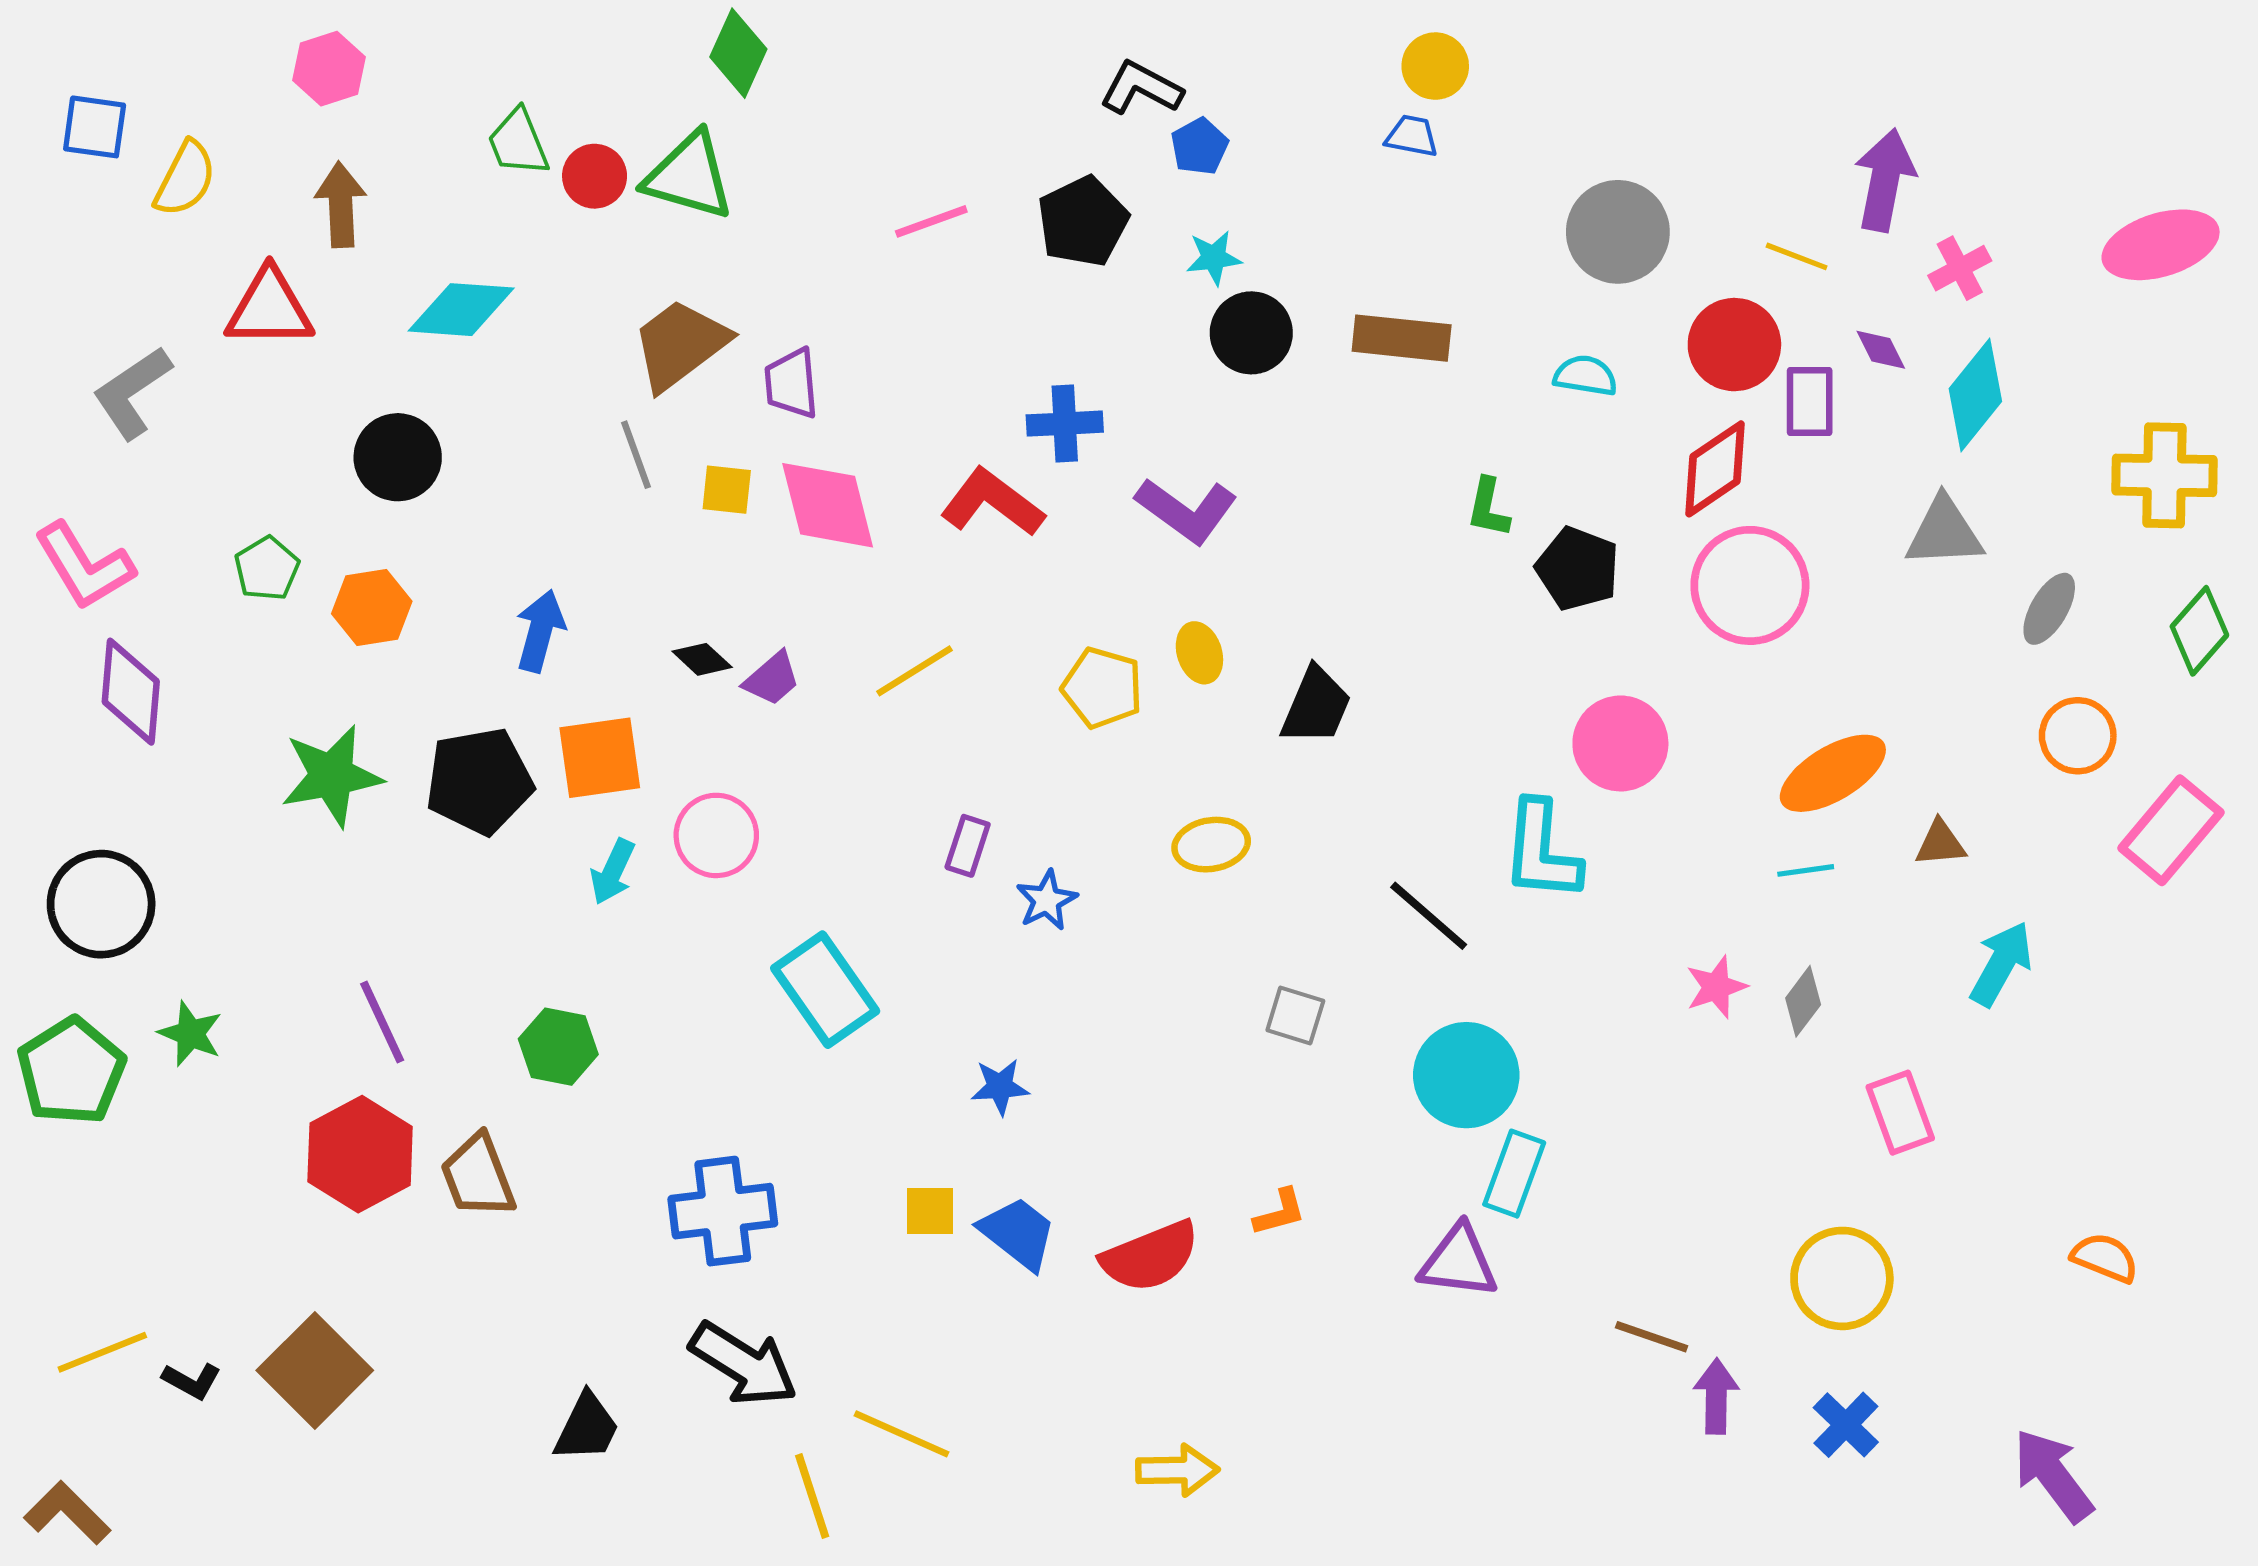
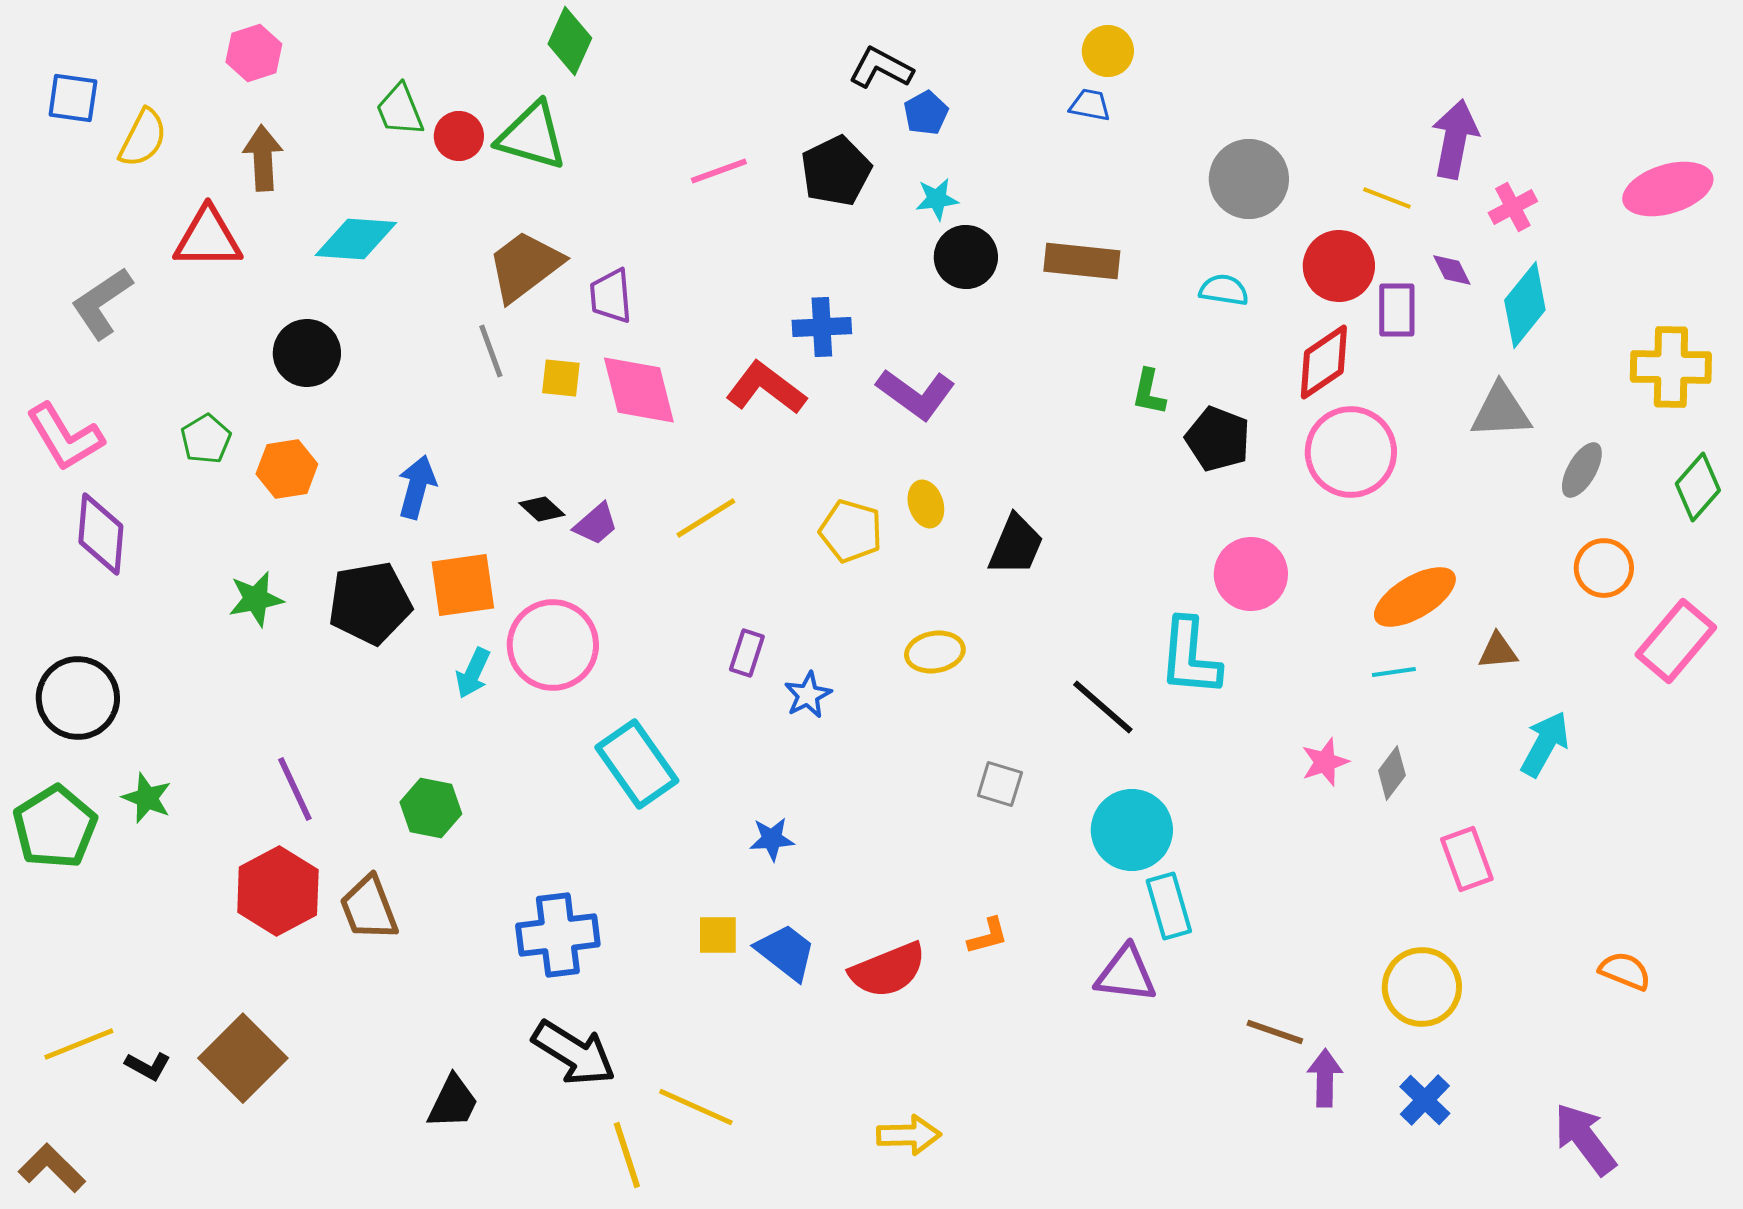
green star: (332, 776) -> (256, 599), size x0.7
pink circle: (716, 835) -> (553, 645), size x1.4
cyan rectangle: (1514, 1174) -> (1169, 906), turned -36

